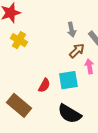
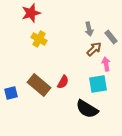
cyan square: (68, 80) -> (98, 84), moved
brown rectangle: (19, 105) -> (39, 85), moved

